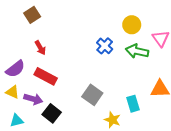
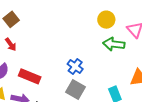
blue cross: (105, 46) -> (75, 67), moved
red arrow: (40, 48) -> (11, 44), moved

